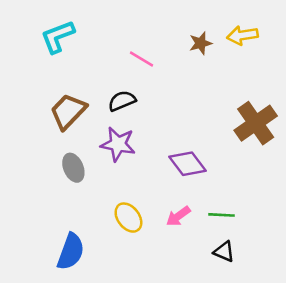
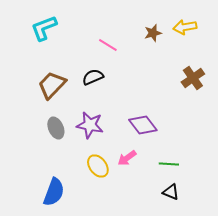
brown cross: (256, 123) -> (193, 78), moved, size x0.7
purple star: (118, 144) -> (90, 125), moved
pink arrow: (178, 216) -> (127, 158), moved

